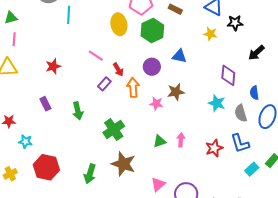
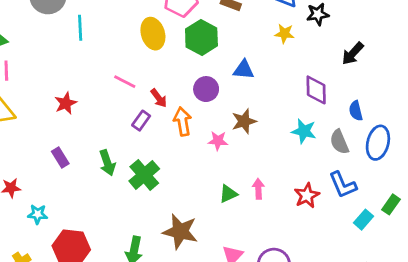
green cross: (114, 129) -> (144, 175), moved

